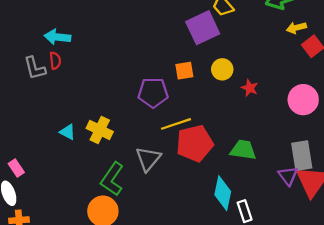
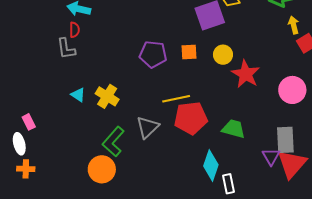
yellow arrow: (296, 28) -> (294, 25), turned 84
gray L-shape: (35, 68) -> (66, 49), moved
red star: (250, 88) -> (246, 74), size x1.8
purple pentagon: (153, 93) -> (153, 54), moved

